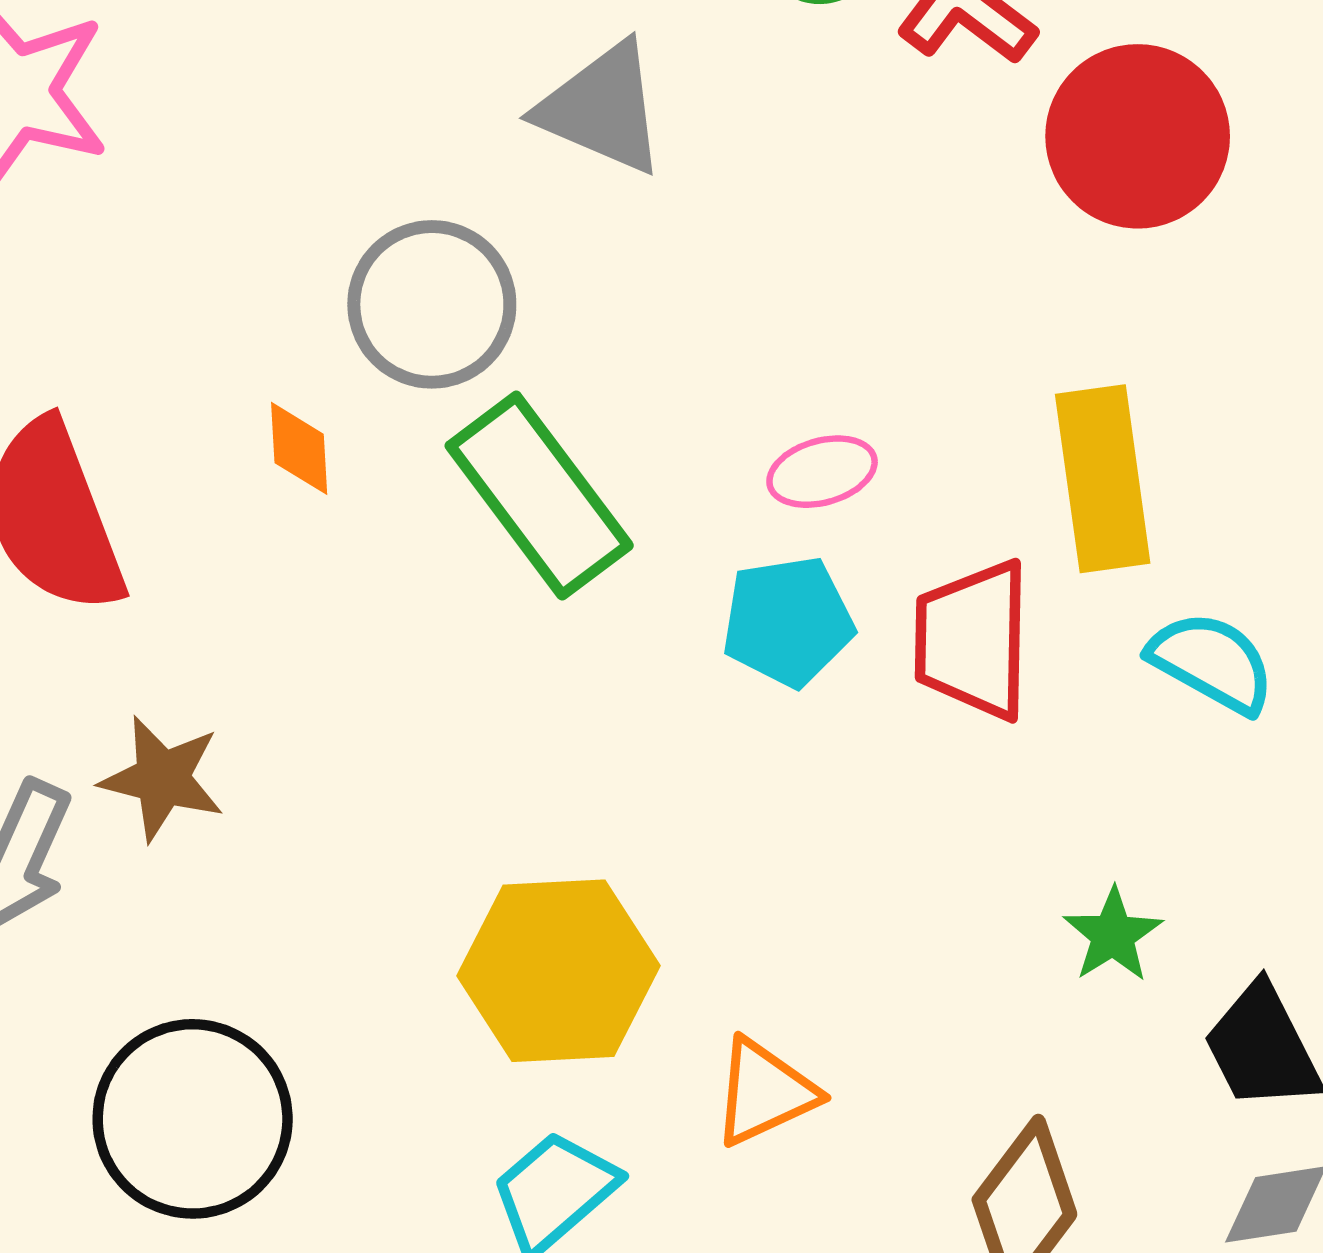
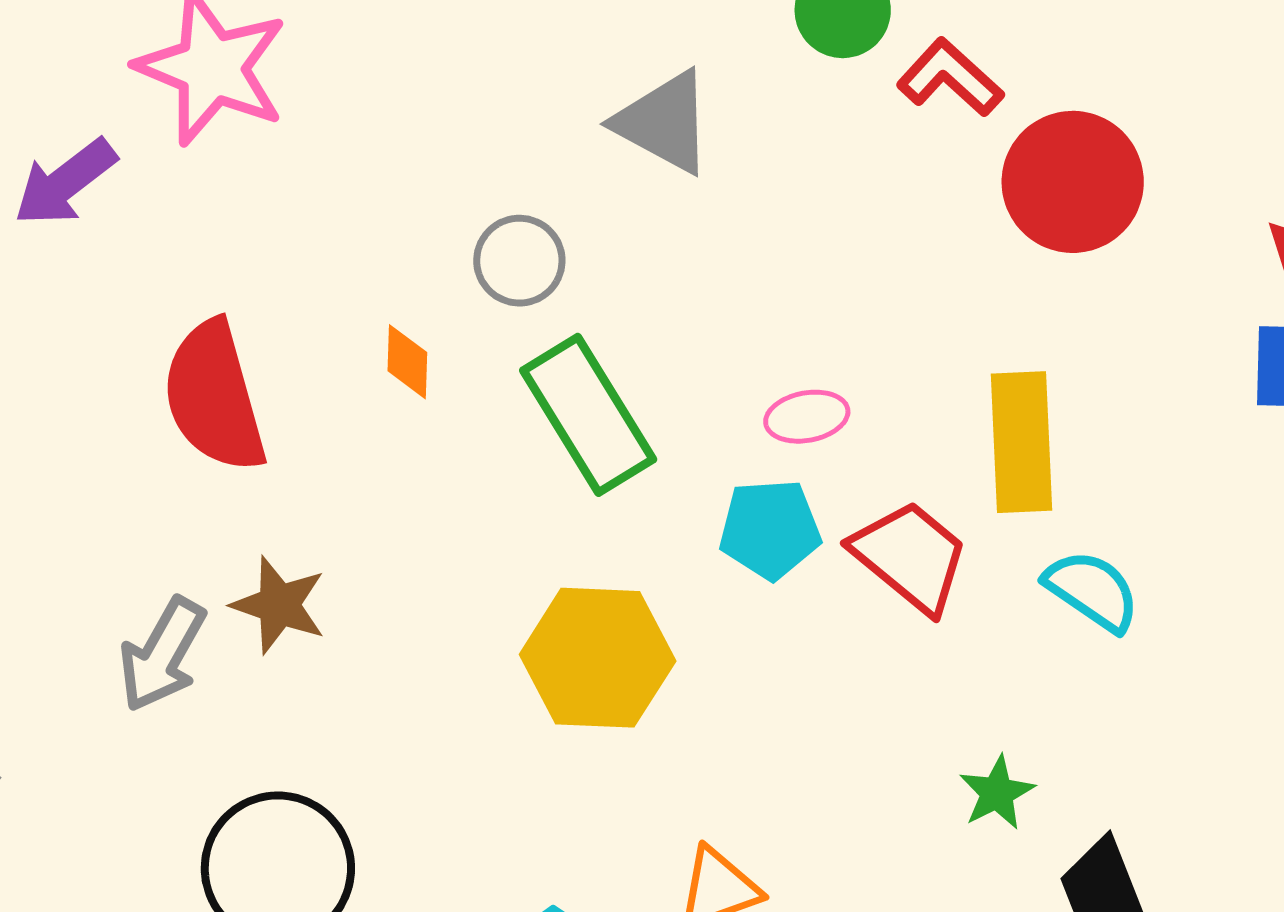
gray circle: (432, 304) -> (519, 261), size x0.7
red trapezoid: (973, 640) -> (910, 556), turned 123
yellow hexagon: (558, 971) -> (598, 658), moved

